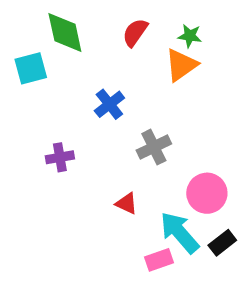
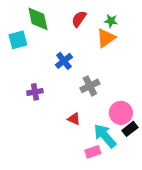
black rectangle: (222, 243) -> (130, 129), moved

